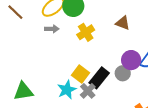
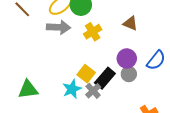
gray arrow: (52, 29) -> (59, 27), size x1.6
purple circle: (131, 60) -> (127, 59), moved

